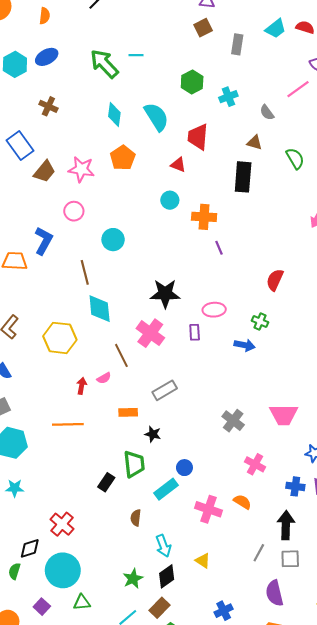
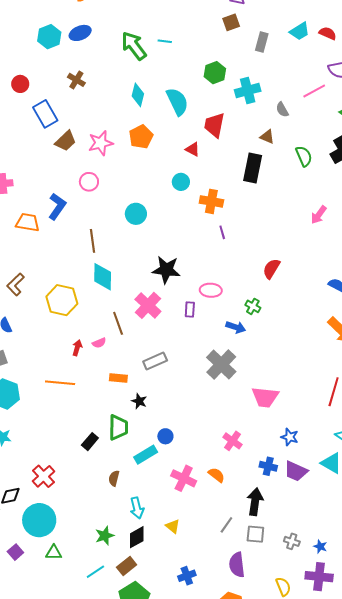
cyan cross: (228, 97) -> (248, 90), size x1.4
pink star: (81, 169) -> (101, 143), turned -30
cyan circle: (113, 240) -> (136, 214), moved
gray cross: (233, 421) -> (221, 365), moved, size x1.4

